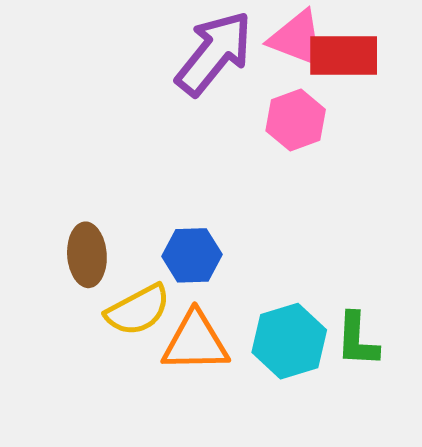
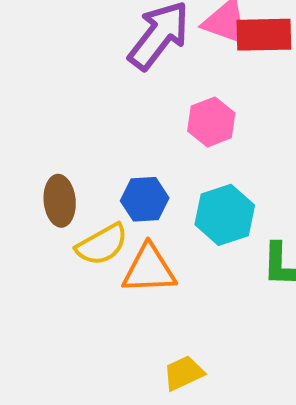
pink hexagon: (296, 120) -> (211, 122), moved
cyan hexagon: (289, 341) -> (225, 215), moved

